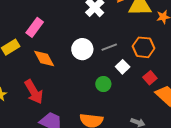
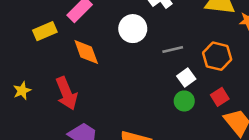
white circle: (82, 49) -> (133, 29), moved
green circle: (103, 84) -> (184, 101), moved

